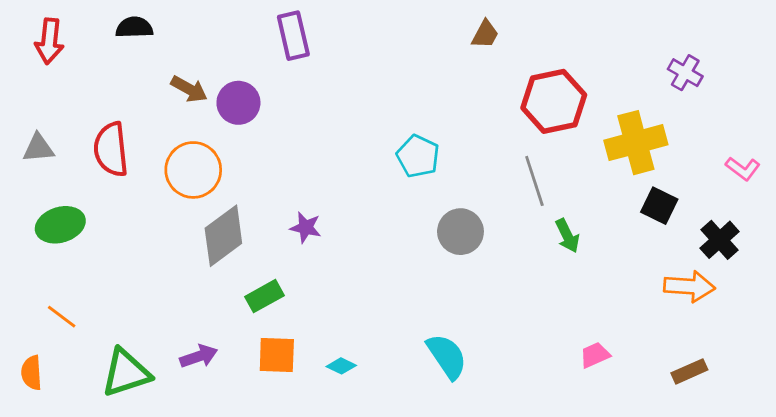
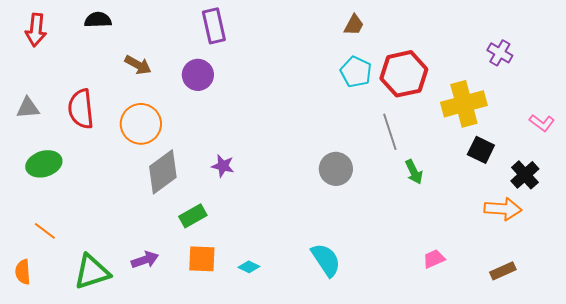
purple circle: (238, 103) -> (198, 75), moved
cyan pentagon: (418, 156) -> (356, 72), moved

